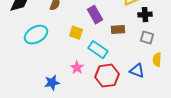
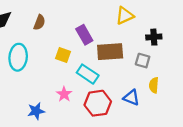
black cross: (145, 15) -> (154, 37), moved
brown rectangle: (118, 30) -> (110, 52), size x1.6
cyan ellipse: (36, 35) -> (18, 57), turned -55

